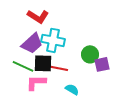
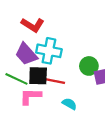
purple trapezoid: (32, 43) -> (26, 54), turned 90

